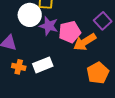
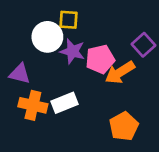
orange cross: (19, 67) -> (33, 105), size x1.5
orange pentagon: (98, 73) -> (124, 126), moved

